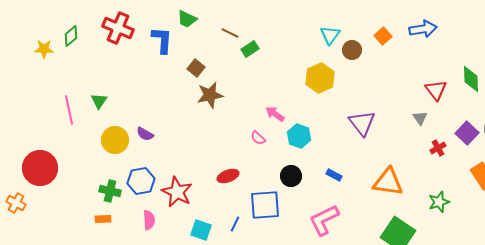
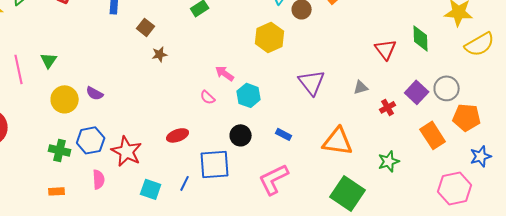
brown star: (210, 95) -> (160, 54), size x0.6
gray triangle: (420, 118) -> (361, 87), moved, turned 49
orange rectangle: (103, 219) -> (57, 191), moved

